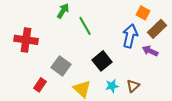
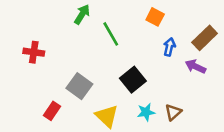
orange square: (143, 13) -> (155, 17), moved
blue arrow: (130, 36) -> (169, 47), size x0.6
red cross: (26, 40) -> (34, 52), size x0.7

